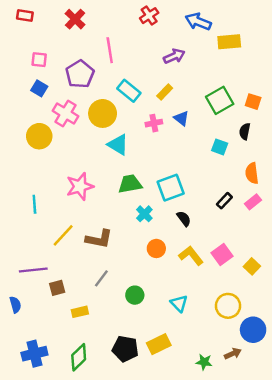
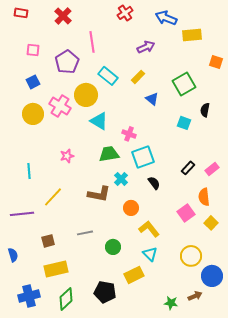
blue square: (39, 88) -> (33, 82), moved, turned 32
orange square: (253, 102) -> (216, 62), moved
pink cross: (66, 113) -> (60, 106), moved
pink cross: (154, 123) -> (129, 134), moved, turned 32
orange semicircle: (252, 173) -> (204, 197), moved
pink star: (80, 186) -> (67, 156), size x0.6
brown L-shape: (99, 239) -> (99, 194), moved
yellow L-shape: (191, 256) -> (149, 229), moved
purple line: (33, 270) -> (22, 214), moved
gray line: (101, 278) -> (85, 233), turned 42
yellow rectangle: (80, 312) -> (56, 269), moved, size x1.6
yellow rectangle: (159, 344) -> (134, 275), moved

